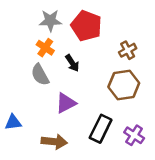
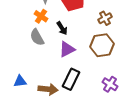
purple triangle: (66, 103) -> (67, 49), moved
blue triangle: (13, 122) -> (20, 81), moved
black rectangle: (101, 129) -> (71, 79), moved

